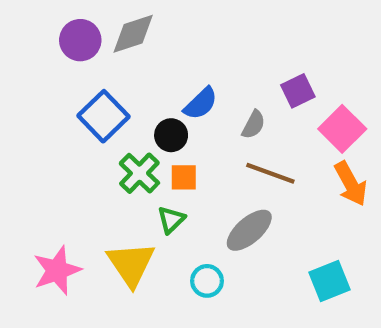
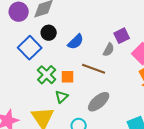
gray semicircle: (253, 125) -> (109, 50), moved
black circle: (171, 135) -> (49, 33), moved
brown line: (270, 173) -> (94, 69), moved

